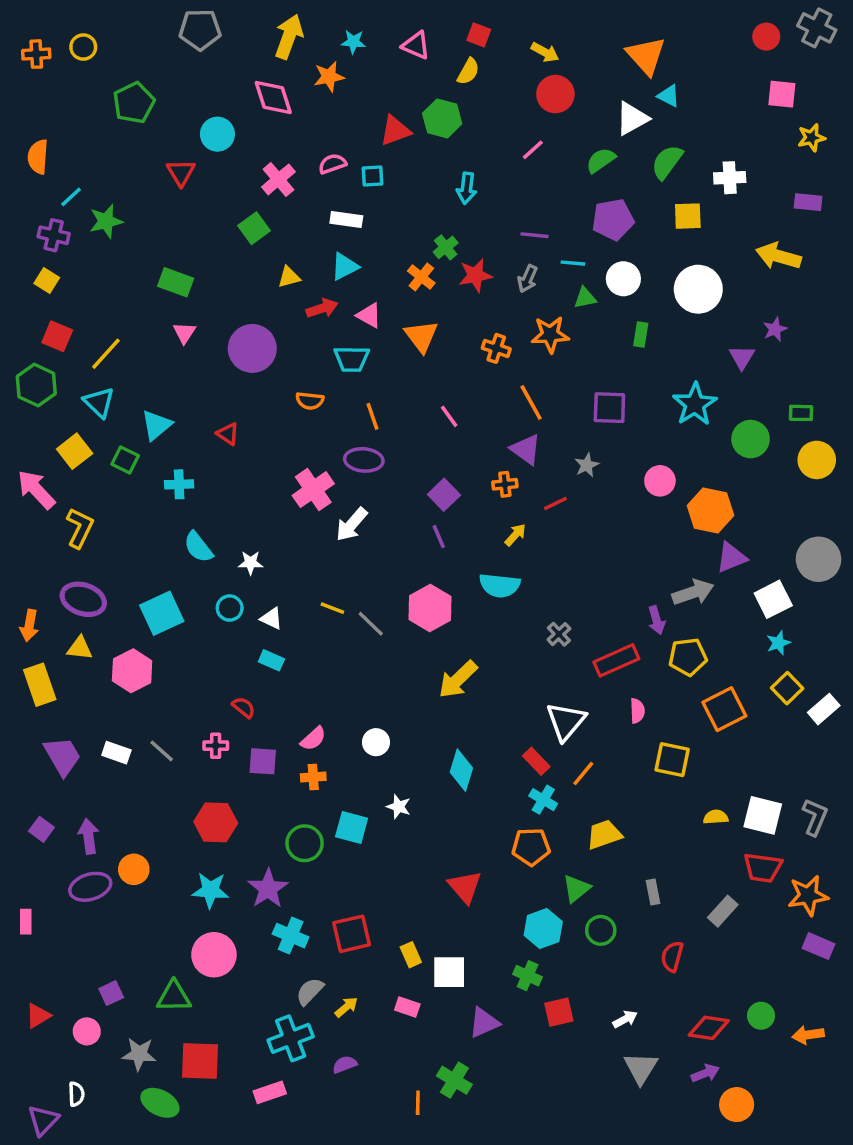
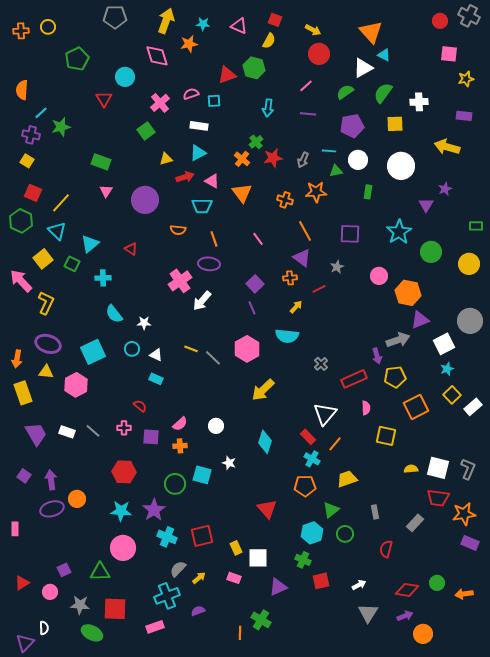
purple line: (535, 235) -> (308, 114), moved
green rectangle: (801, 413) -> (476, 226), moved

